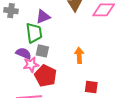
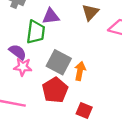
gray square: (42, 51) -> (59, 62), moved, size x1.5
red pentagon: (46, 76) -> (55, 90), moved

